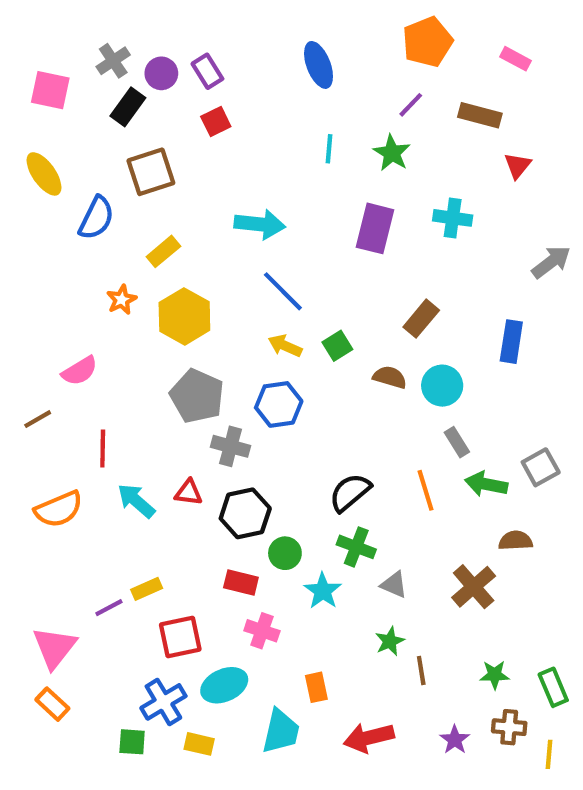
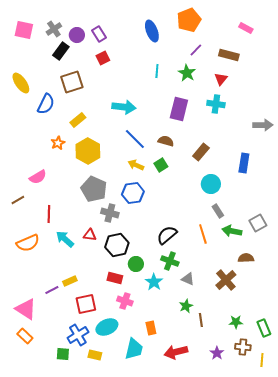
orange pentagon: (427, 42) -> (189, 20), moved
pink square: (50, 90) -> (24, 30), moved
red triangle: (518, 166) -> (221, 79), moved
gray arrow: (551, 262) -> (263, 125), turned 36
brown semicircle: (390, 377) -> (166, 141), moved
pink triangle: (54, 648) -> (26, 309), turned -35

